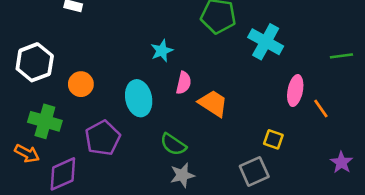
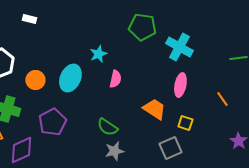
pink ellipse: (295, 91) -> (180, 85), moved
cyan ellipse: (139, 98) -> (70, 78), moved, turned 36
orange trapezoid: (213, 103) -> (154, 109), moved

